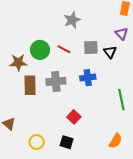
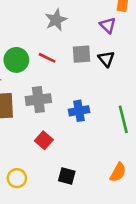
purple triangle: (122, 34) -> (108, 25), moved
blue cross: (88, 78) -> (79, 111), moved
red square: (74, 117) -> (44, 140), moved
black square: (67, 142) -> (67, 176), moved

